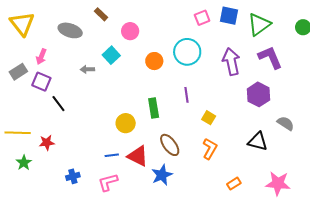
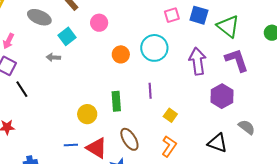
green triangle: (259, 24) -> (228, 26), turned -50
cyan square: (111, 55) -> (67, 36), moved

